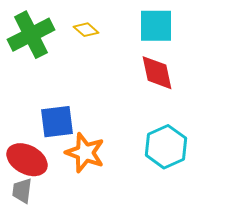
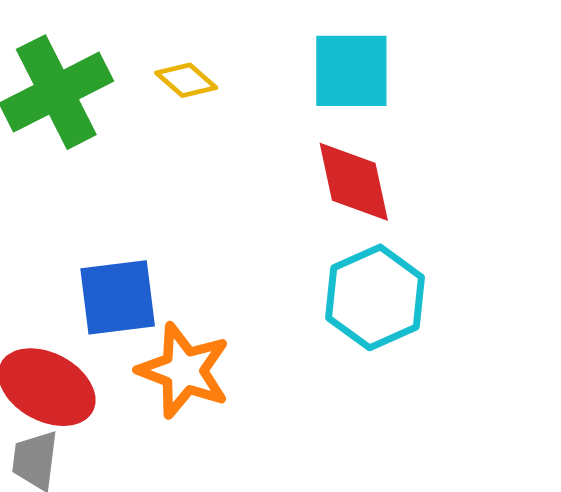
cyan hexagon: (166, 147) -> (375, 297), moved

